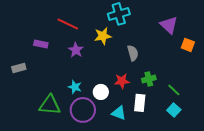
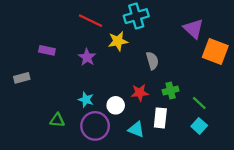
red line: (68, 24) -> (90, 21), moved
orange square: (188, 45) -> (215, 52), size x1.6
green triangle: (50, 105) -> (57, 120), size x0.6

